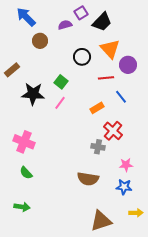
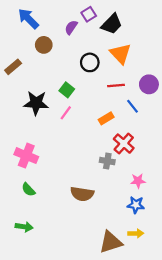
purple semicircle: (65, 25) -> (71, 27), turned -40
purple circle: (128, 65) -> (149, 84), moved
brown rectangle: (12, 70) -> (13, 67), moved
brown semicircle: (88, 179) -> (82, 194), moved
yellow arrow: (136, 213) -> (136, 233), moved

